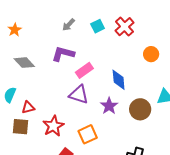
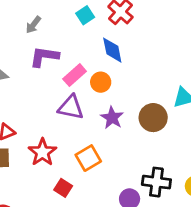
gray arrow: (69, 25) -> (33, 25), moved
orange circle: (151, 54) -> (101, 82), moved
blue diamond: (119, 80) -> (112, 50), moved

